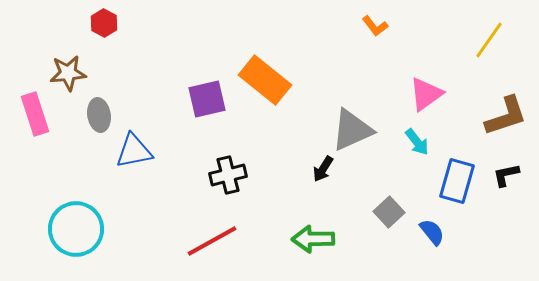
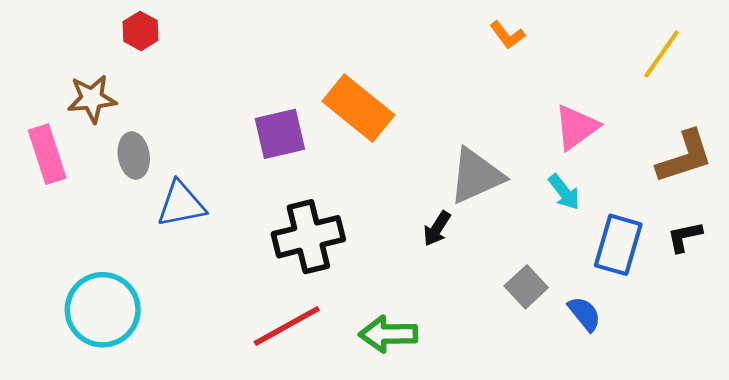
black cross: (228, 175) -> (308, 237), size x1.4
green arrow: (313, 239) -> (388, 334), moved

